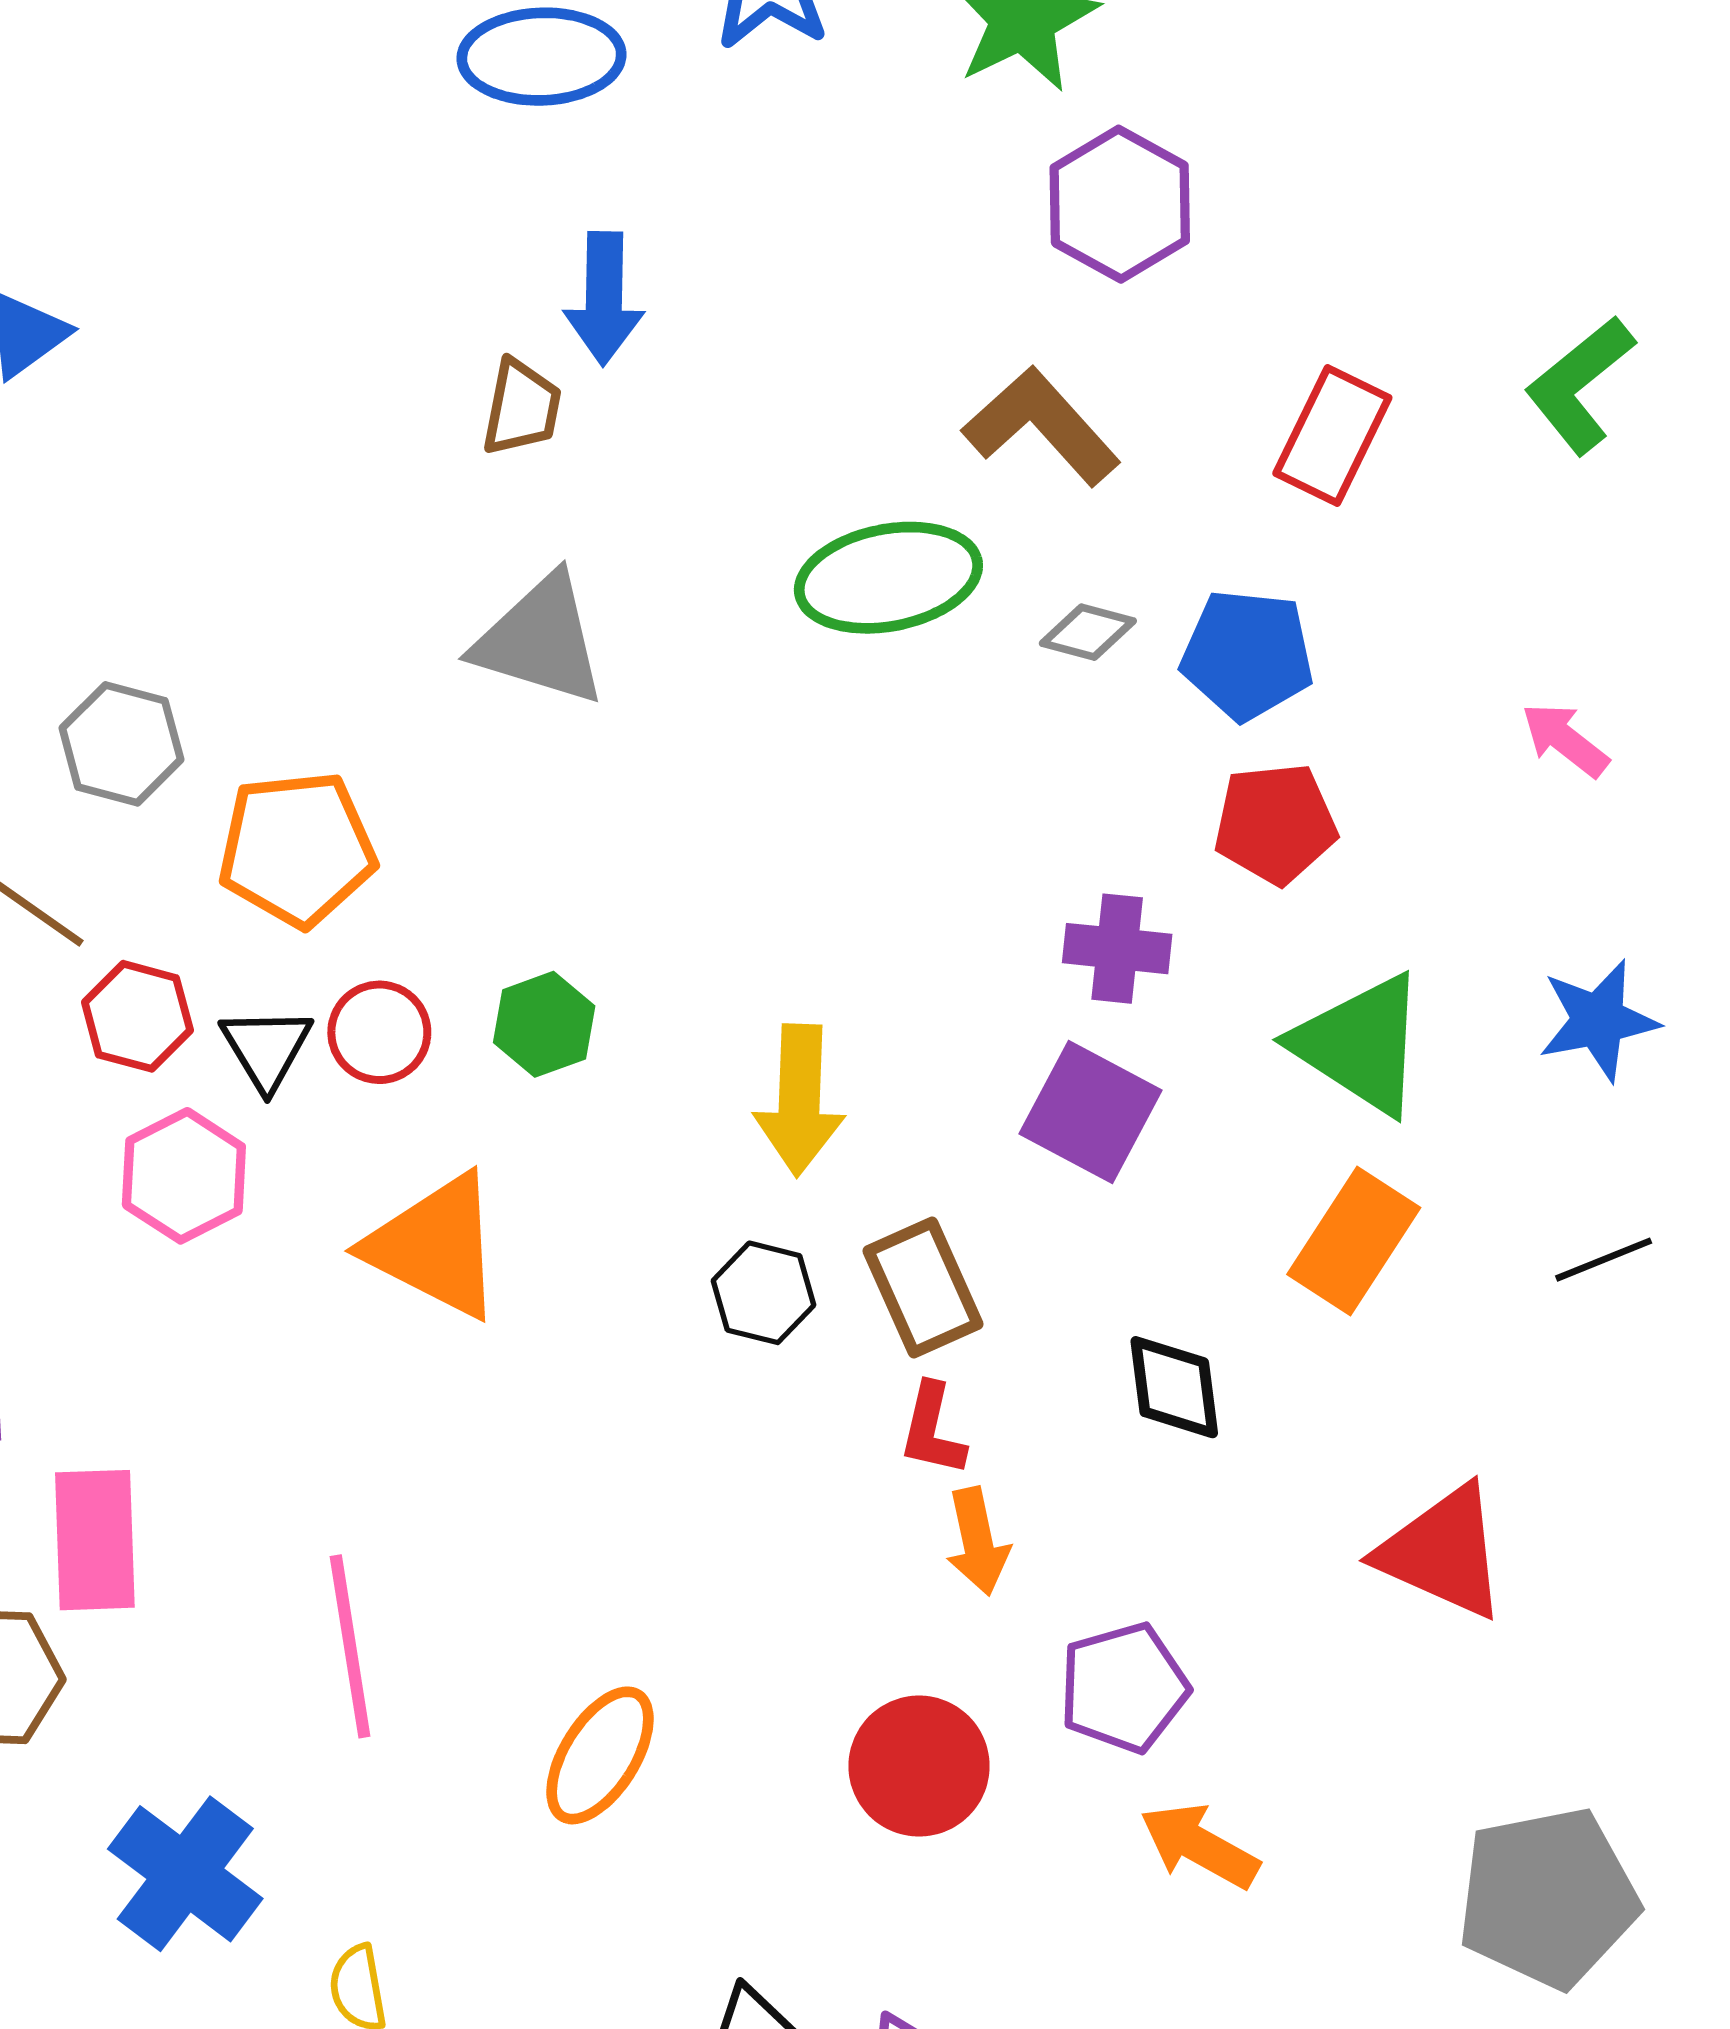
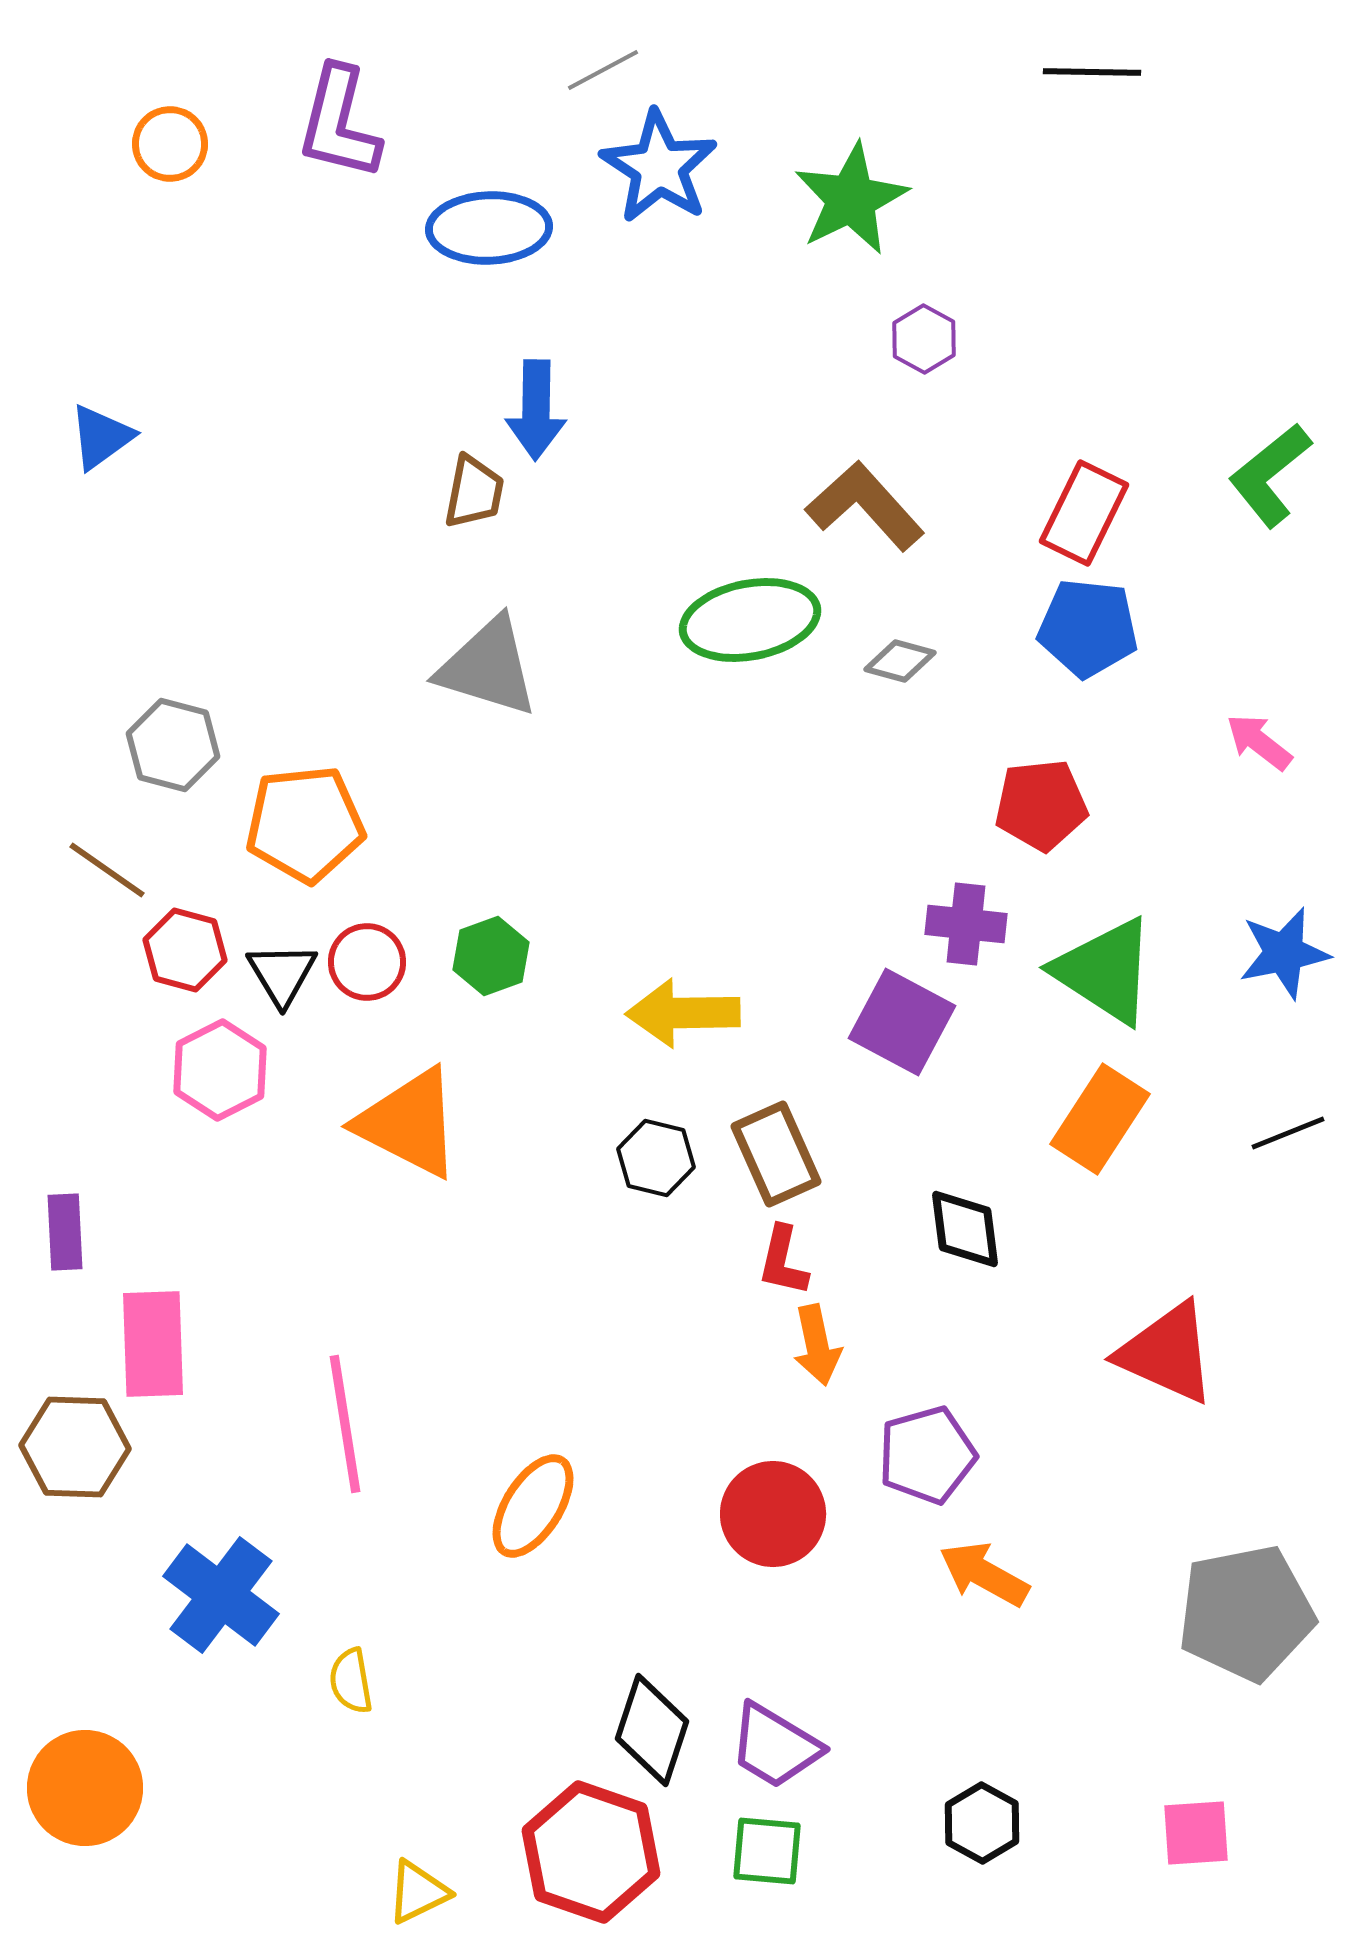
purple hexagon: (1120, 204) -> (924, 339), size x0.6
blue pentagon: (1247, 655) -> (1088, 628), moved
purple cross: (1117, 949) -> (966, 924), moved
yellow arrow: (799, 1100) -> (683, 1013), turned 87

